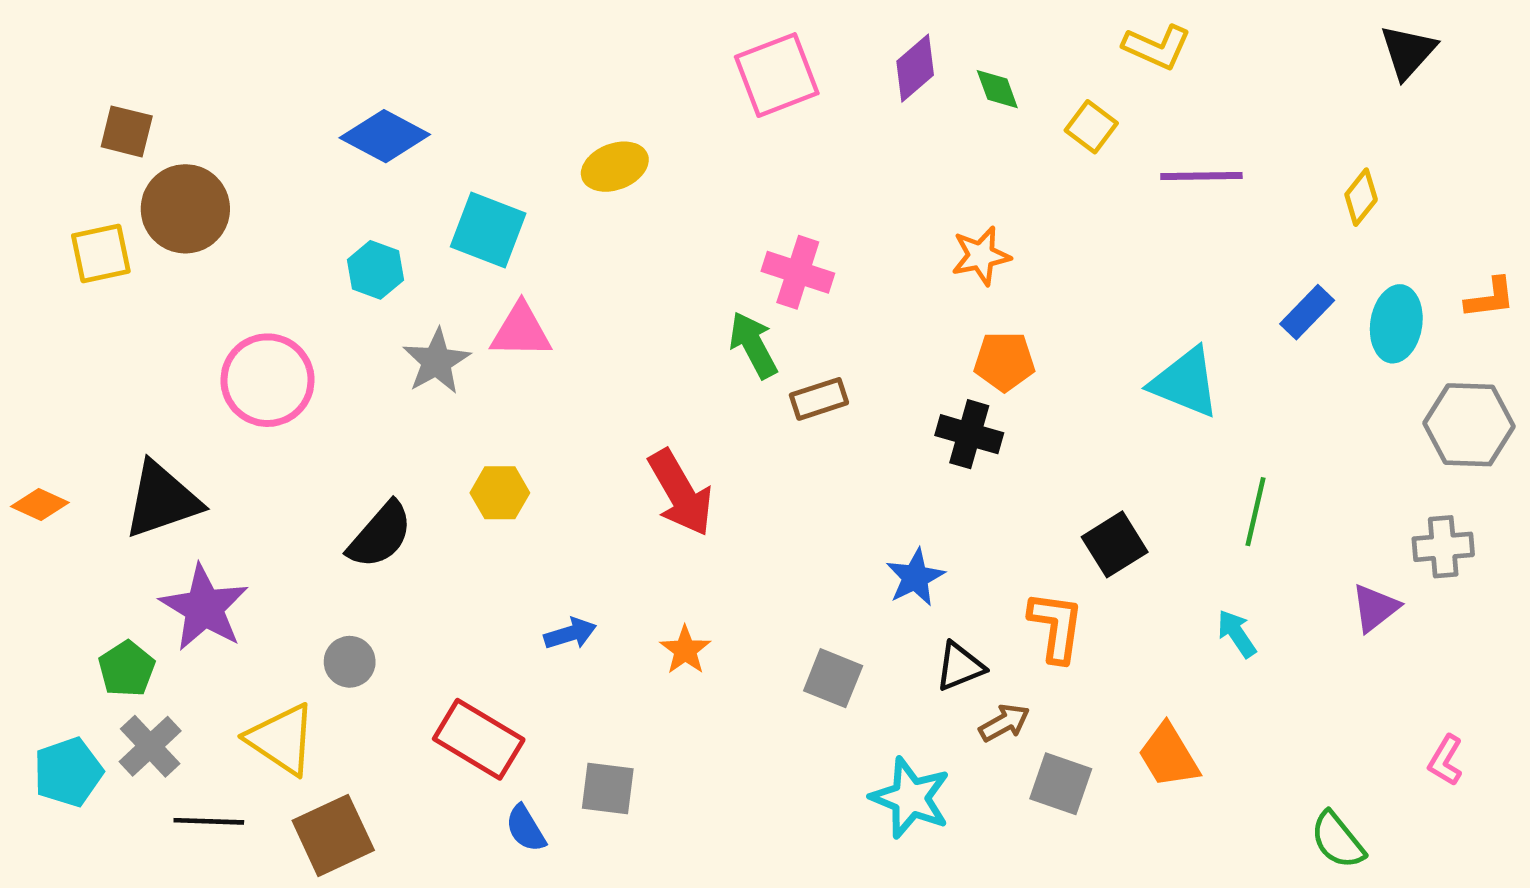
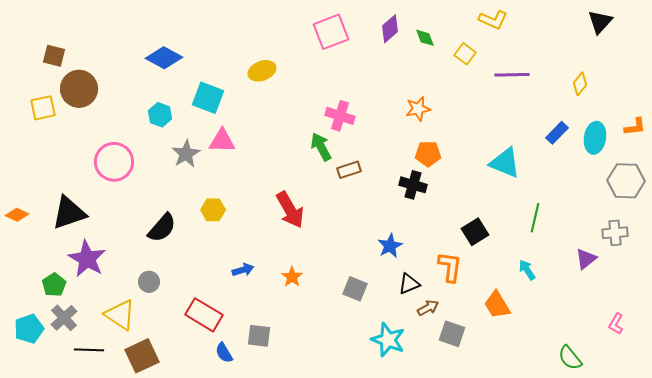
orange trapezoid: (1169, 756) -> (497, 305), moved

